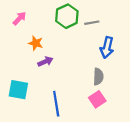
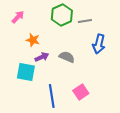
gray semicircle: (98, 77) -> (67, 57), moved, turned -70
cyan square: (18, 90) -> (26, 72), moved
pink square: (97, 99) -> (81, 92), moved

